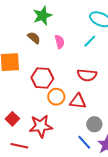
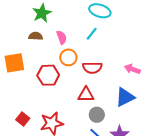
brown semicircle: (34, 38) -> (36, 36), turned -32
orange circle: (56, 97) -> (68, 57), moved
gray circle: (94, 124) -> (97, 115), moved

